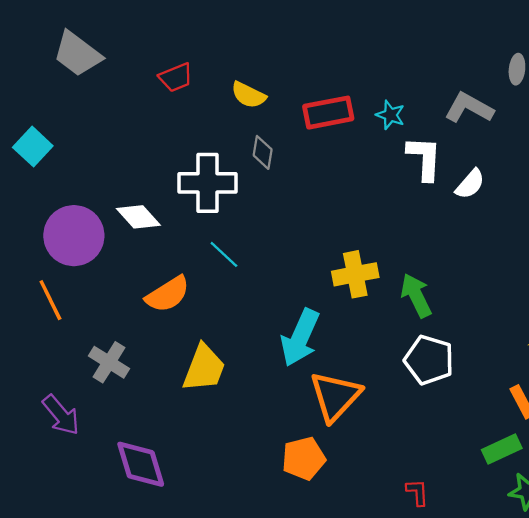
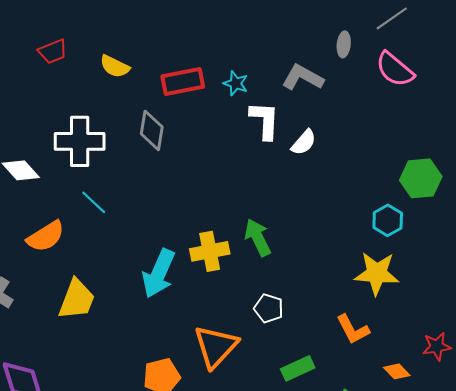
gray diamond: (263, 152) -> (152, 130), moved, size x1.4
yellow cross: (355, 274) -> (210, 251), moved
white pentagon: (429, 360) -> (269, 308), moved, size x0.7
orange triangle: (335, 396) -> (216, 346), moved
green rectangle: (502, 449) -> (298, 368), moved

